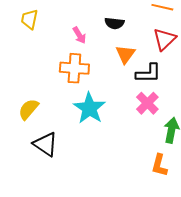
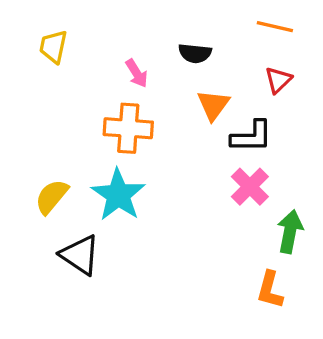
red triangle: (164, 39) -> (278, 80), size x0.7
cyan star: (89, 108) -> (118, 195), moved

